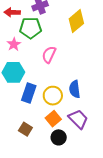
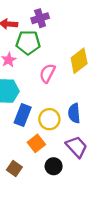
yellow diamond: (76, 21) -> (79, 61), moved
orange square: (53, 119) -> (36, 143), moved
brown square: (25, 129) -> (14, 168), moved

